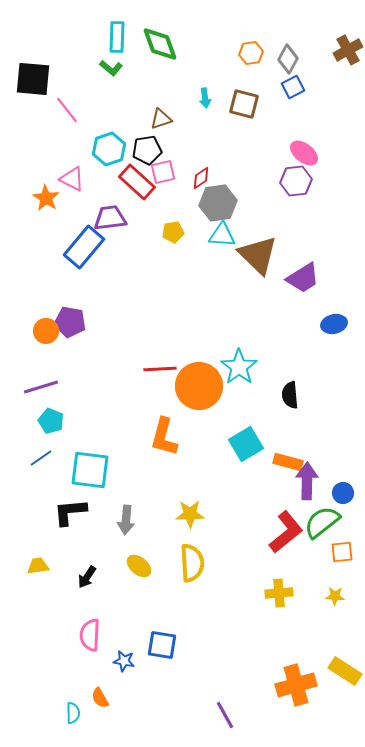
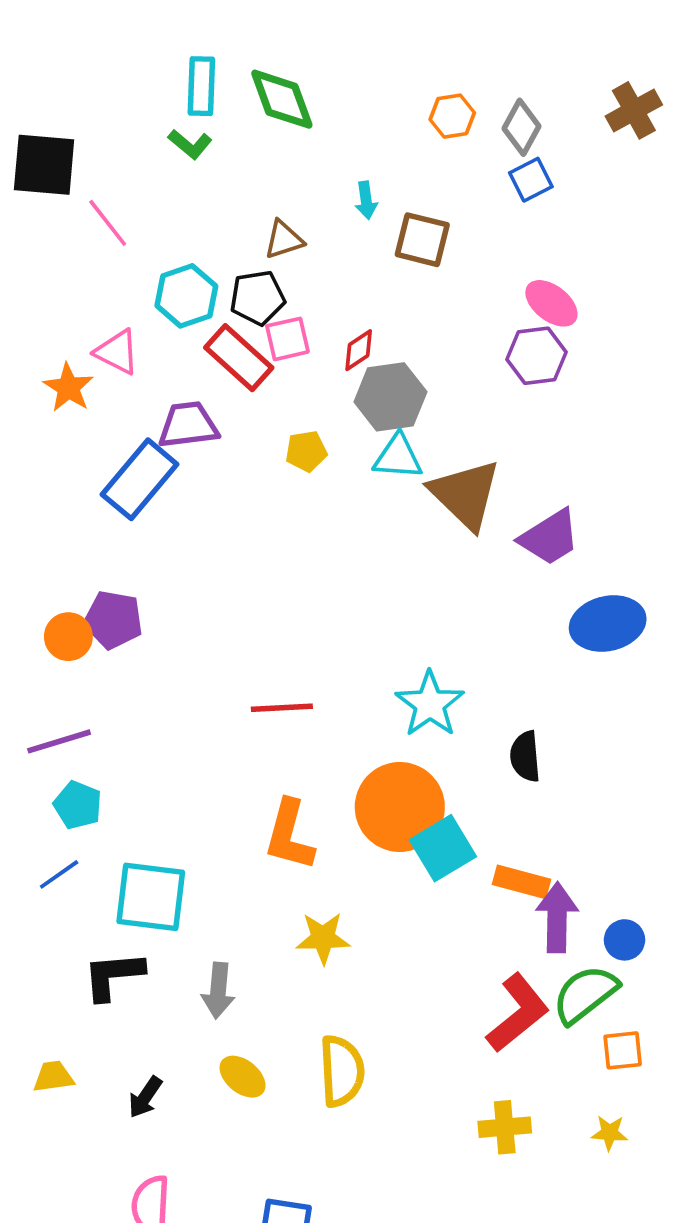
brown square: (244, 104) -> (422, 240), moved
blue ellipse: (334, 324) -> (608, 624), size x1.5
orange circle: (199, 386) -> (400, 807), moved
yellow star: (190, 514) -> (323, 938), moved

